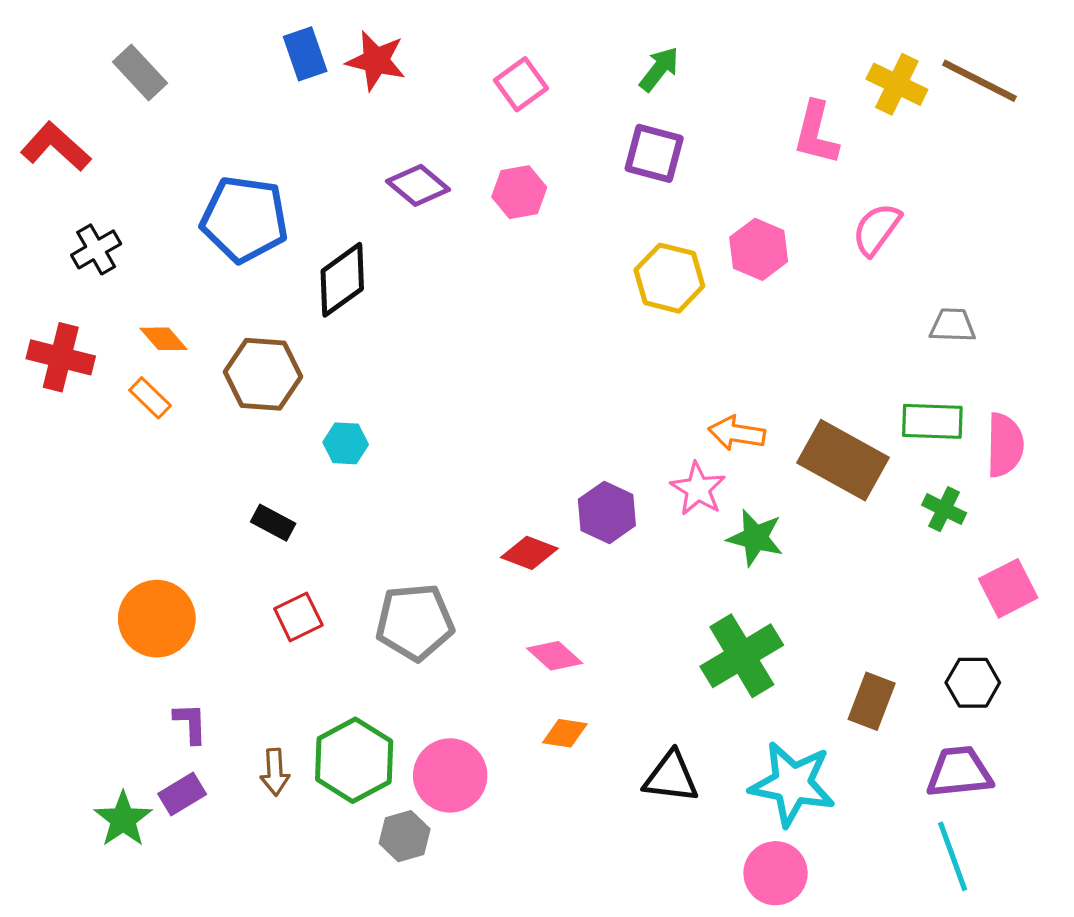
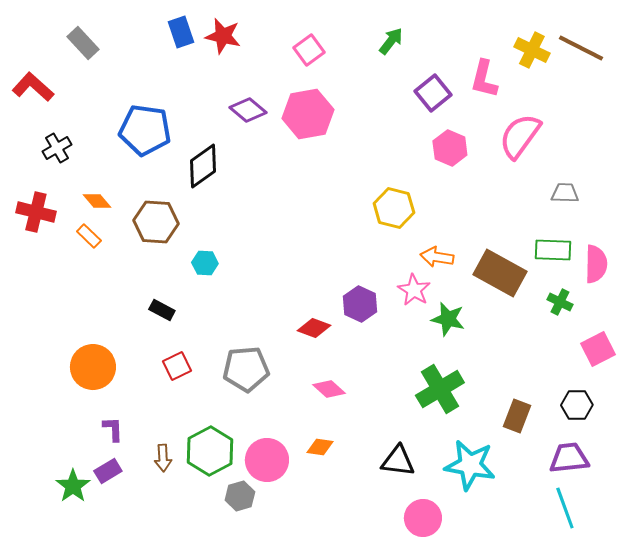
purple square: (654, 153) -> (433, 93), moved, turned 36
pink hexagon: (519, 192) -> (308, 114), size x1.6
pink semicircle: (877, 229) -> (520, 136), size x1.4
yellow hexagon: (669, 278) -> (394, 208), moved
orange diamond: (565, 733) -> (320, 447), moved
pink circle: (776, 873) -> (423, 518), moved

